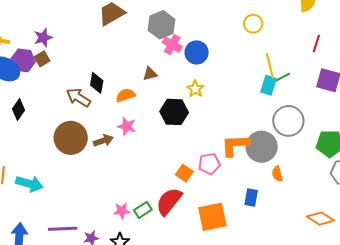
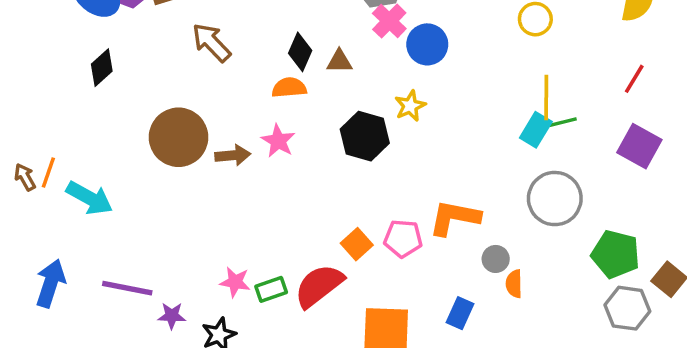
black diamond: (97, 83) -> (300, 52), moved
brown arrow: (78, 97) -> (211, 42), moved
gray circle: (262, 147) -> (496, 259), moved, size x0.5

